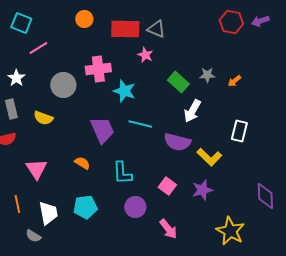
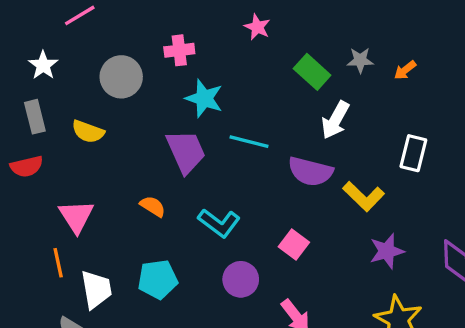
pink cross: (98, 69) -> (179, 50), size x0.7
cyan star: (124, 91) -> (204, 98), moved
cyan L-shape: (122, 173) -> (219, 223), turned -50
purple star: (202, 190) -> (387, 251), moved
orange line: (17, 204) -> (58, 263), moved

